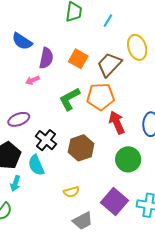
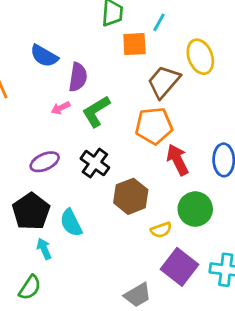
orange square: (78, 59) -> (134, 44), moved, turned -30
green L-shape: (70, 99) -> (96, 111), moved
black cross: (46, 140) -> (95, 163), moved
cyan arrow: (15, 183) -> (44, 249), turned 140
yellow semicircle: (71, 192) -> (161, 230), moved

